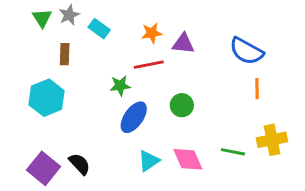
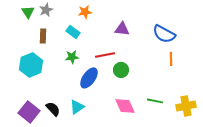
cyan rectangle: (99, 29) -> (73, 32), moved
orange star: (152, 33) -> (85, 12), moved
red line: (149, 65) -> (105, 55), moved
green star: (120, 86) -> (72, 57), moved
yellow cross: (272, 140) -> (186, 106), moved
cyan triangle: (149, 161) -> (77, 107), moved

